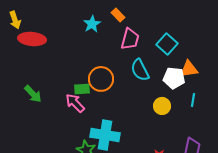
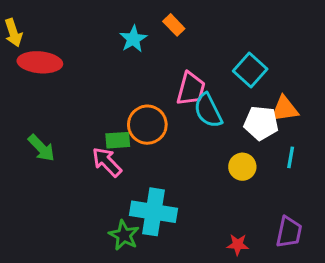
pink trapezoid: (130, 39) -> (191, 89), moved

